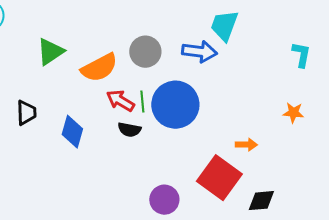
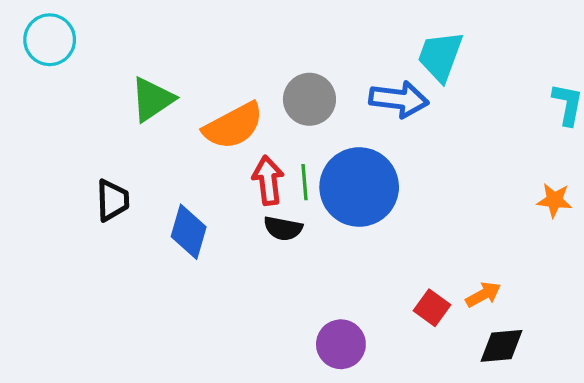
red arrow: (120, 101) -> (268, 180), turned 52
orange arrow: (246, 145) -> (483, 295), moved, turned -30
red square: (219, 178) -> (432, 308), size x0.5

